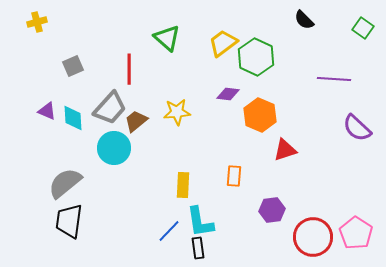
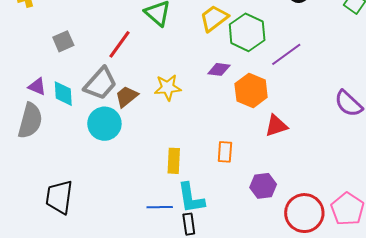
red line: (129, 69) -> (120, 44), turned 36
purple line: (334, 79) -> (286, 54), moved, turned -40
gray semicircle: (65, 183) -> (30, 121), moved, turned 144
blue line: (169, 231) -> (160, 207), turned 45

